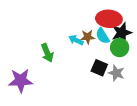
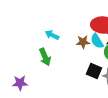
cyan arrow: (76, 40) -> (52, 35), moved
purple star: (21, 81) -> (20, 83), size x0.7

